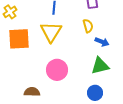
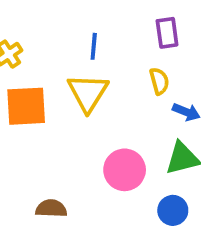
pink circle: (57, 70) -> (125, 170), moved

